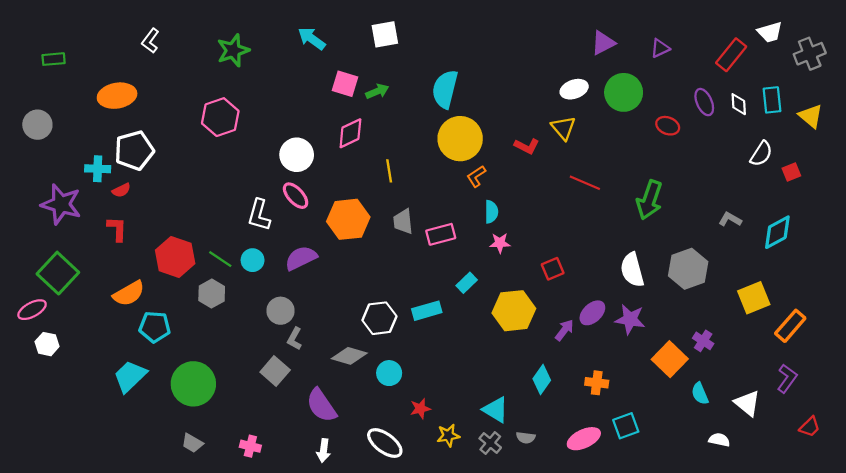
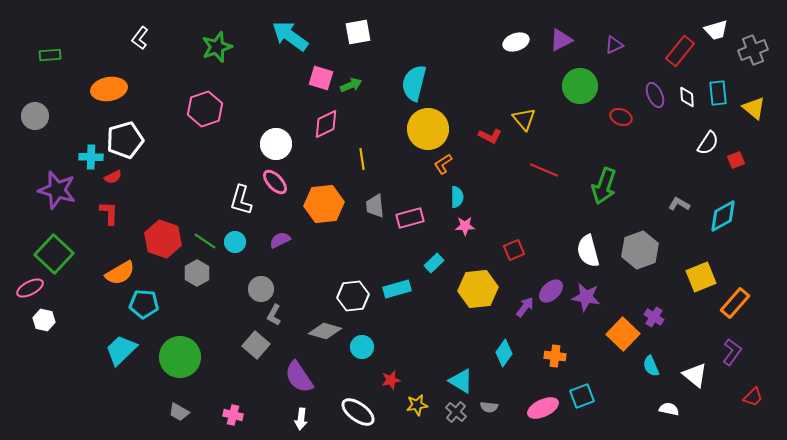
cyan arrow: (312, 39) -> (290, 36), size x1.4
white ellipse: (574, 89) -> (516, 42), moved
purple semicircle: (301, 258) -> (280, 240), size x0.7

